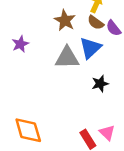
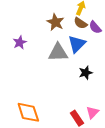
pink triangle: (107, 133) -> (92, 112), turned 32

